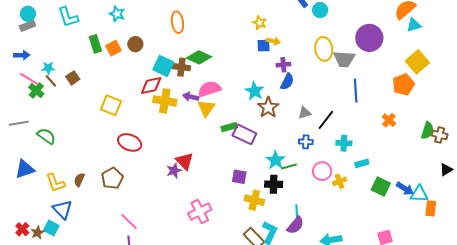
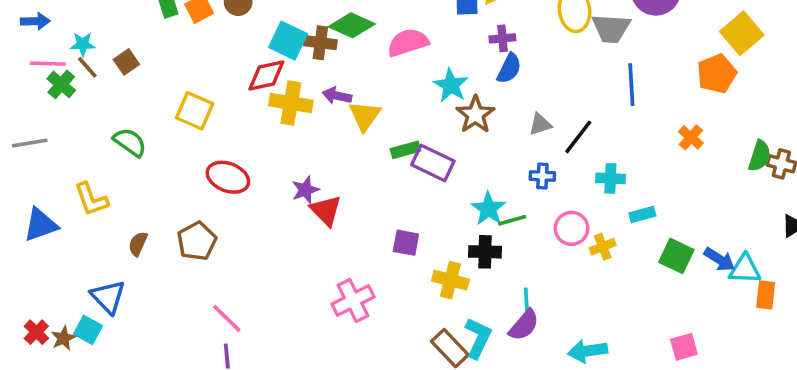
pink line: (29, 79) -> (48, 64), turned -30
pink semicircle: (209, 89) -> (408, 42), moved
green semicircle: (46, 136) -> (130, 142), moved
purple star: (174, 171) -> (305, 190), moved
purple square: (239, 177) -> (406, 243), moved
yellow L-shape: (55, 183) -> (91, 199), moved

